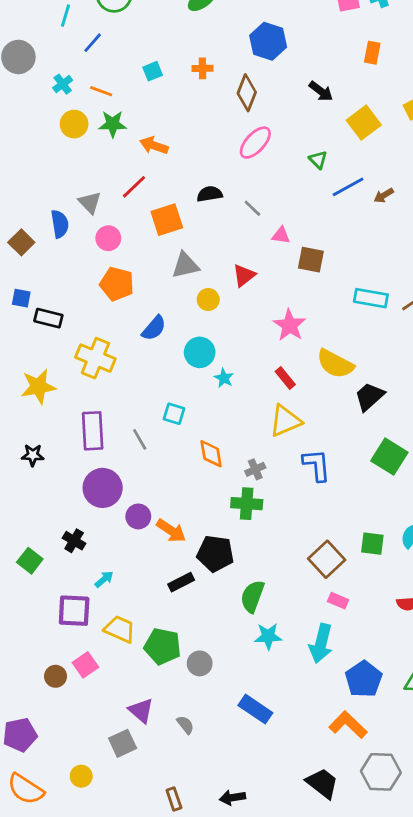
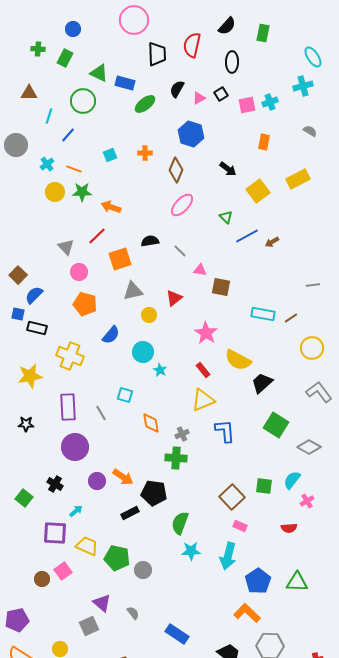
blue semicircle: (60, 224) -> (34, 295), moved, turned -126
purple circle: (138, 516) -> (97, 481), moved
blue rectangle: (255, 709) -> (177, 634), moved

